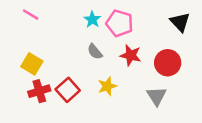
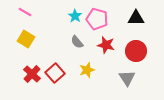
black triangle: (180, 22) -> (136, 18), moved, turned -48
yellow square: (32, 64) -> (26, 39), moved
red cross: (39, 91) -> (32, 74), turned -30

